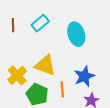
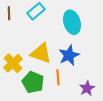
blue star: (84, 76) -> (69, 55), moved

